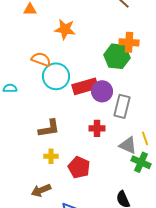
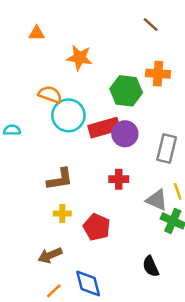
green hexagon: (117, 56) -> (126, 91), moved
gray rectangle: (122, 106) -> (167, 149), moved

